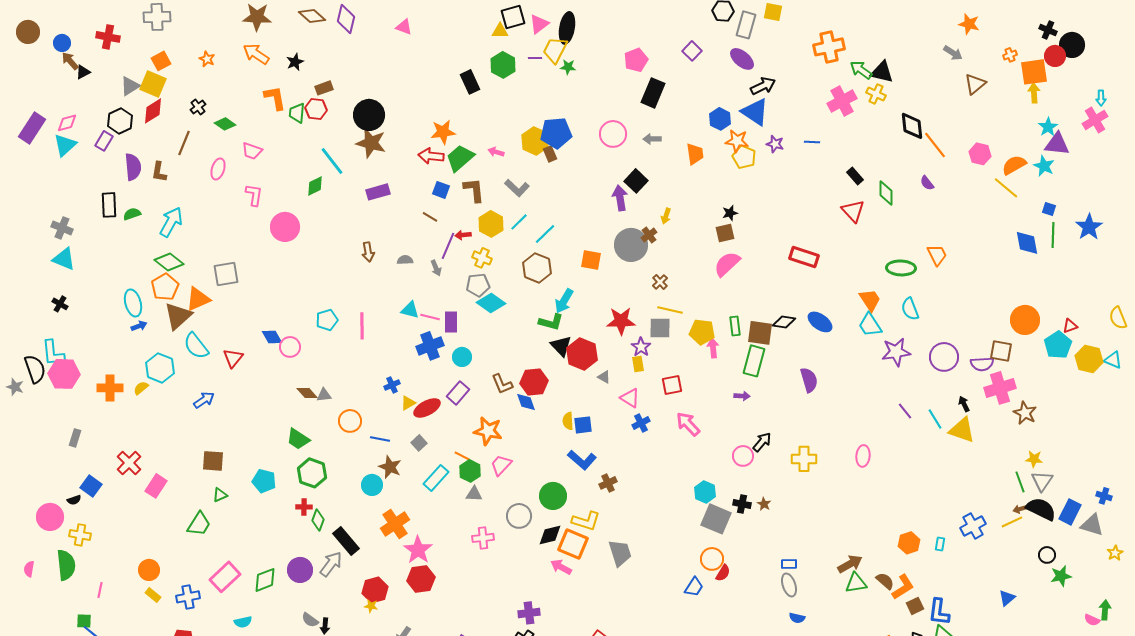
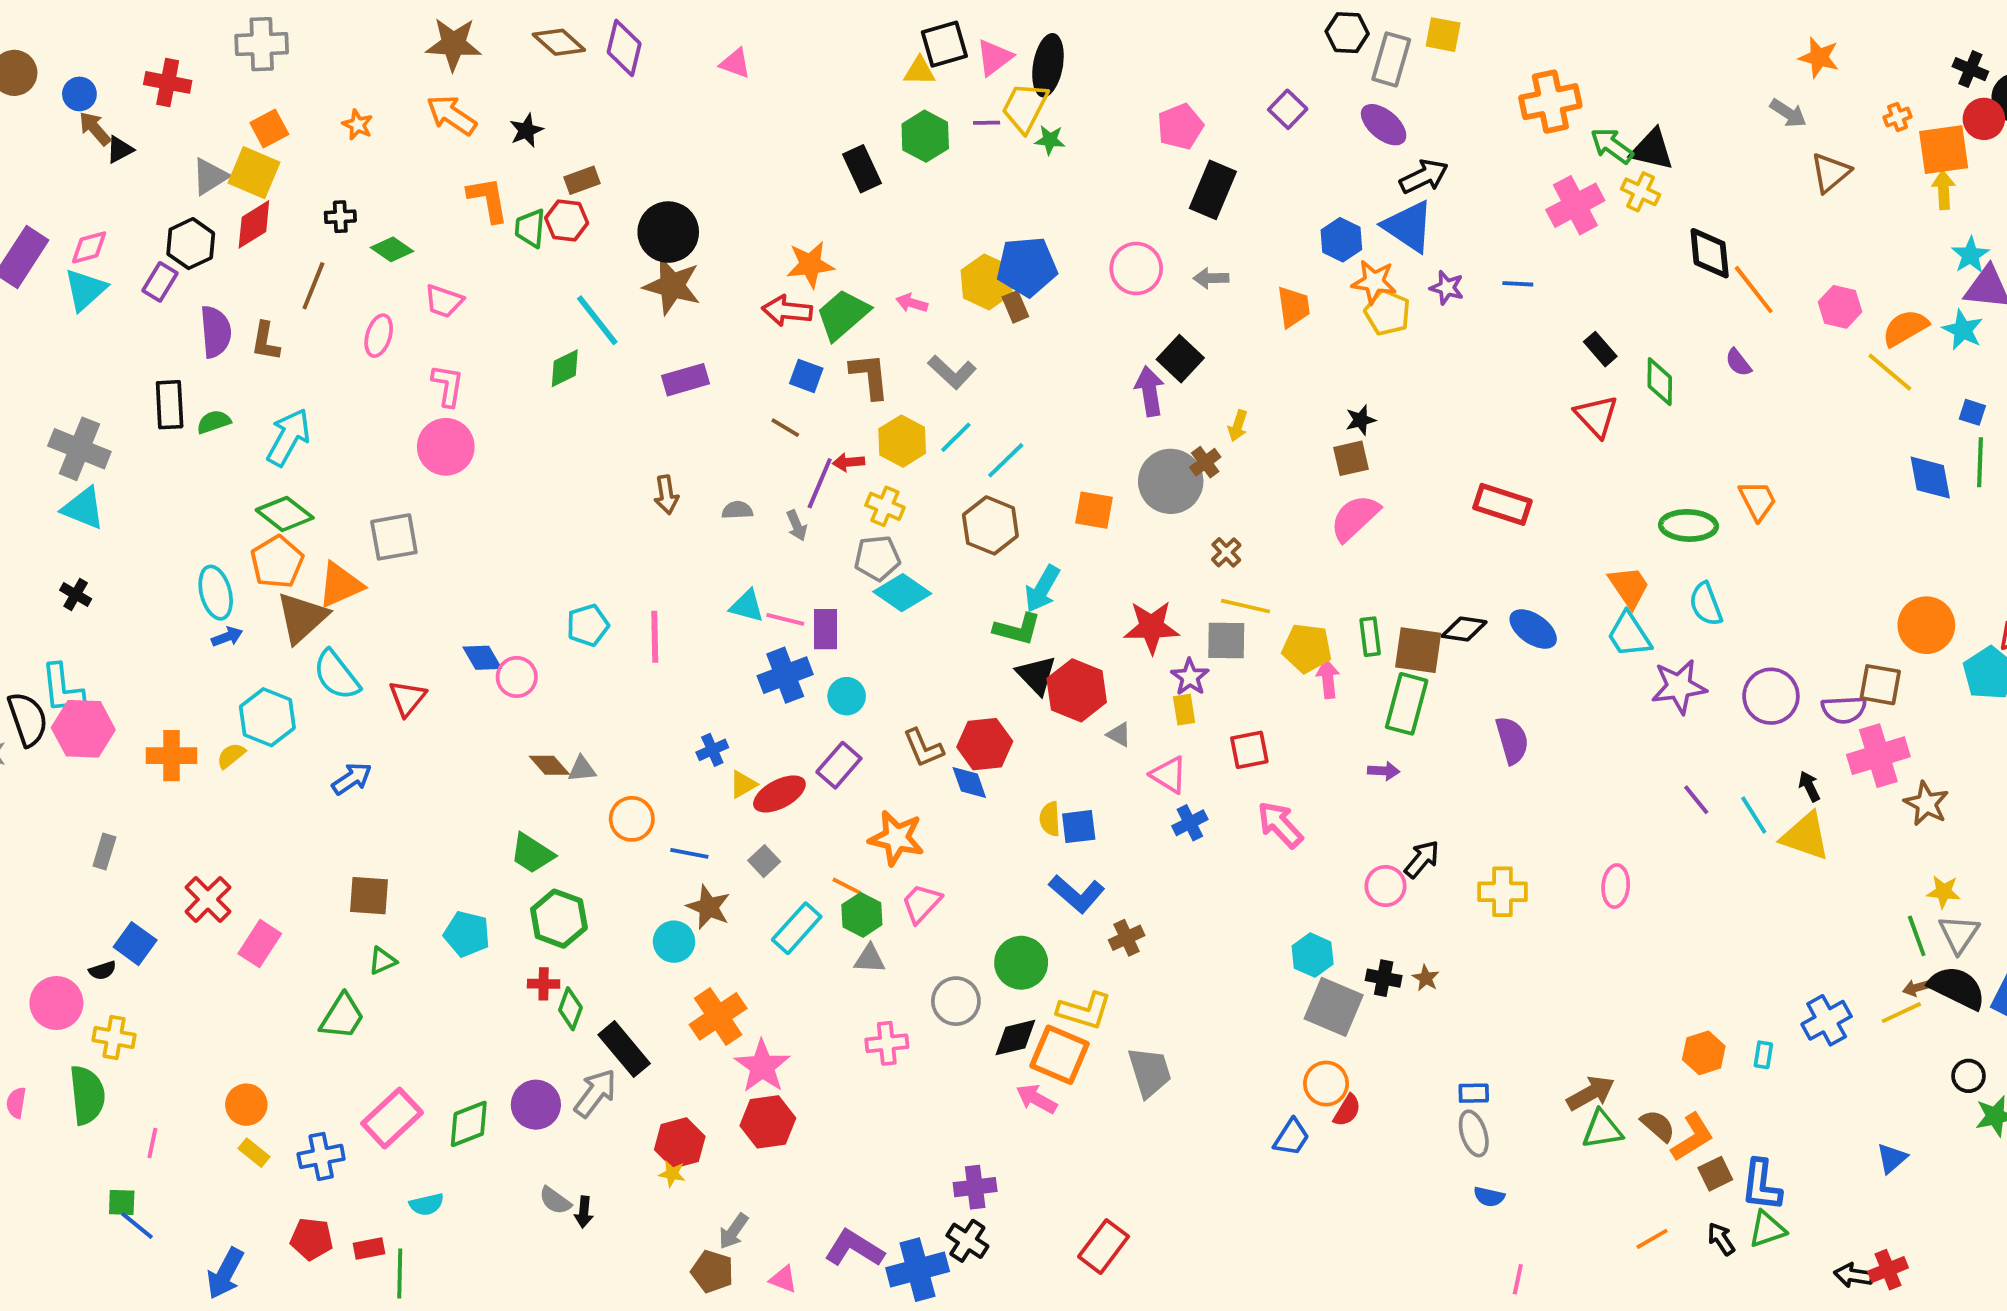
black cross: (198, 107) -> (340, 217), turned 35
pink circle: (285, 227) -> (446, 447), moved
gray cross: (62, 228) -> (79, 449), size x1.4

